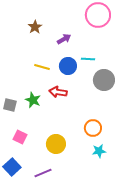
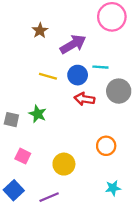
purple arrow: (64, 39) -> (73, 44), size x1.6
red arrow: (58, 92) -> (84, 99), moved
cyan star: (99, 151) -> (113, 188), moved

